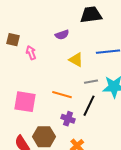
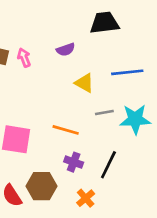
pink arrow: (31, 53) -> (24, 58), moved
black line: (89, 106) -> (108, 165), moved

